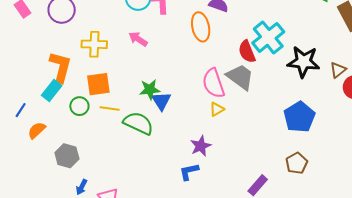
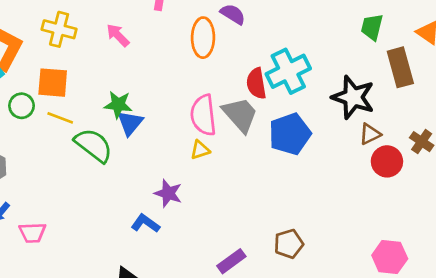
black star: (303, 62) -> (353, 97), moved
blue pentagon: (299, 117) -> (290, 134), moved
purple star: (201, 146) -> (168, 193), turned 30
blue L-shape: (189, 172) -> (145, 223), turned 35

